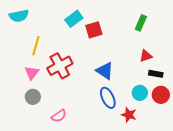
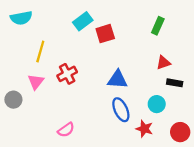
red cross: (60, 66) -> (67, 74), size x0.7
blue triangle: (105, 71) -> (118, 79), turned -30
red circle: (161, 95) -> (180, 132), moved
gray circle: (33, 97) -> (13, 100), moved

